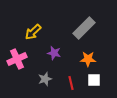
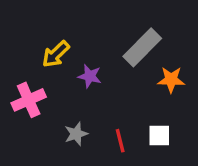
purple star: (54, 53) -> (90, 76), moved
orange star: (88, 59) -> (171, 80), moved

